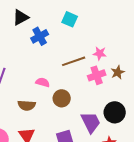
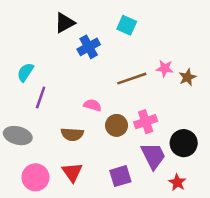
brown star: (118, 72) -> (187, 77), moved
pink cross: (97, 75) -> (146, 122), moved

